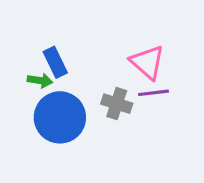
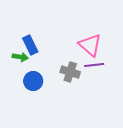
blue circle: (60, 117) -> (33, 81), size x0.6

